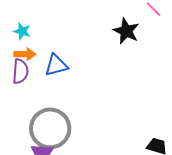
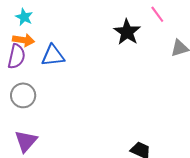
gray circle: (50, 128) -> (23, 95), moved, size x0.6

